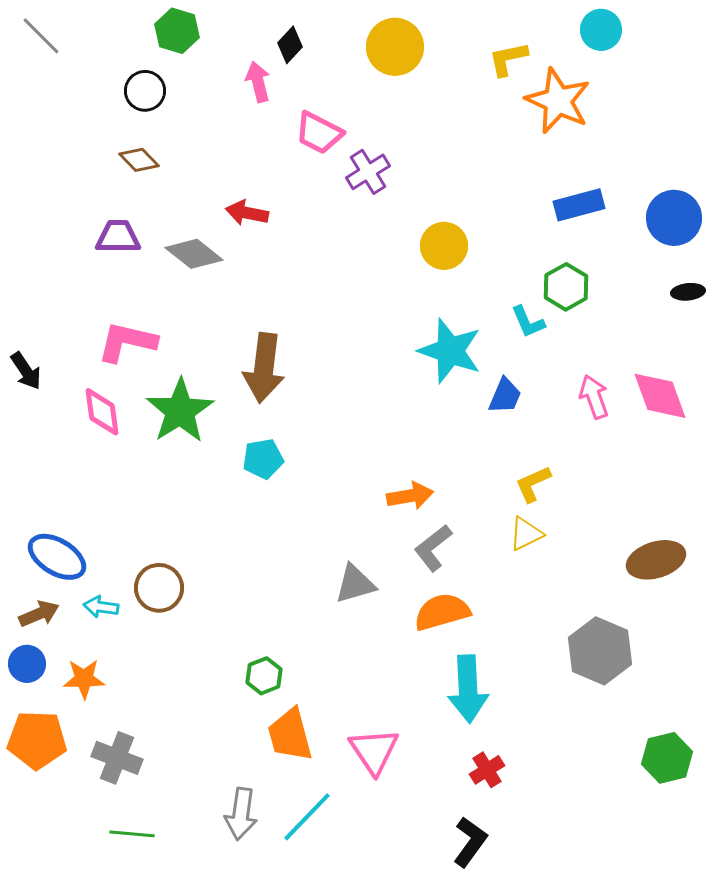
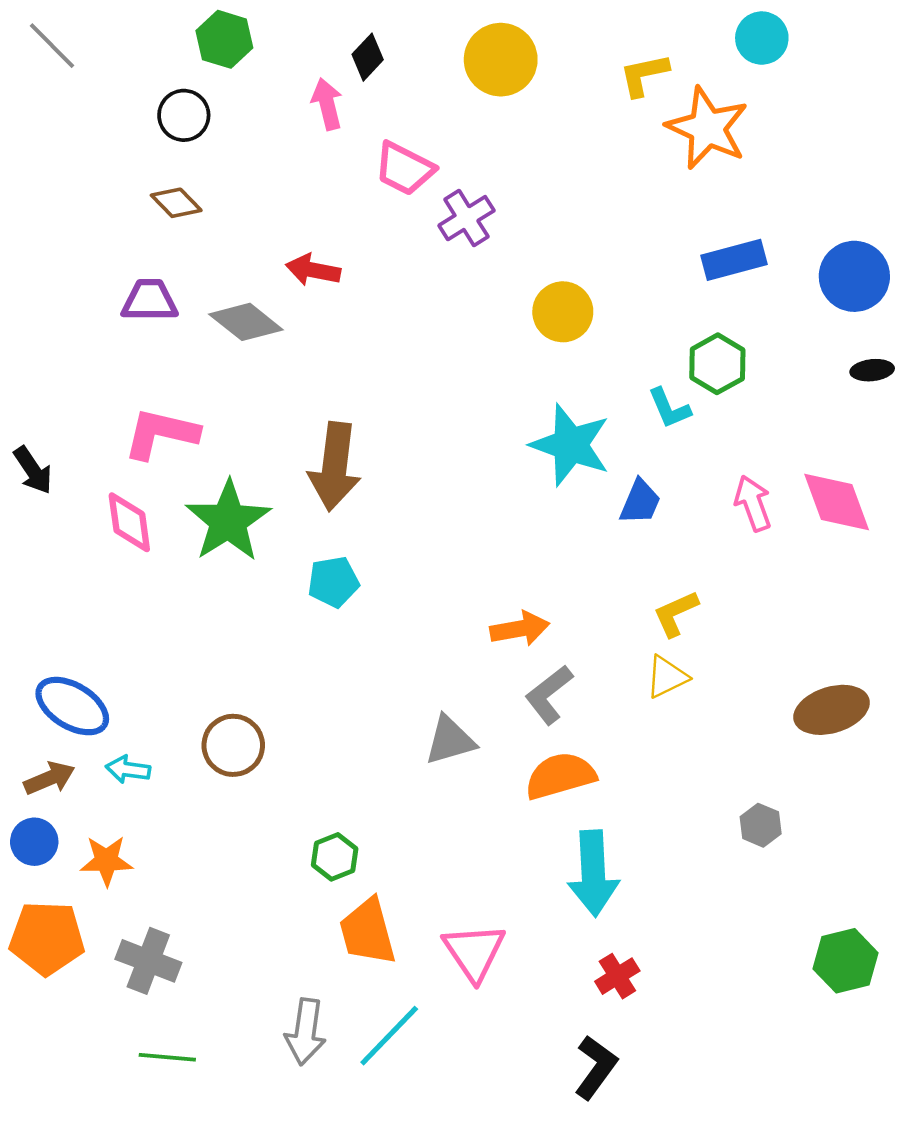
brown circle: (159, 588) -> (233, 745), moved
gray hexagon: (600, 651) -> (761, 825), size x0.5

